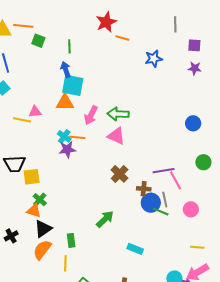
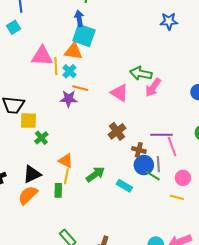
pink triangle: (35, 112) -> (42, 56), size x1.6
green arrow: (118, 114) -> (141, 73), moved
pink arrow: (91, 115) -> (153, 88), moved
yellow line: (22, 120) -> (56, 66), moved, turned 66
cyan cross: (64, 136) -> (69, 71), moved
green cross: (40, 200) -> (41, 138), moved
orange triangle: (34, 211) -> (66, 161), moved
yellow line: (197, 247) -> (177, 197), moved
cyan rectangle: (135, 249) -> (124, 186), moved
yellow line: (65, 263) -> (66, 176), moved

